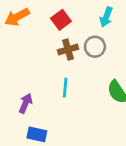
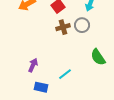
cyan line: (65, 88) -> (65, 74), moved, turned 48

